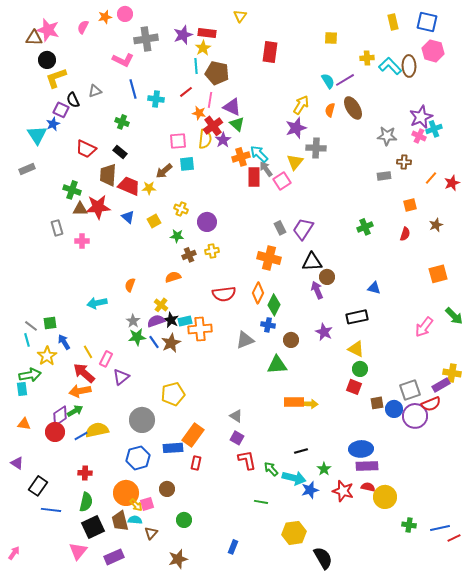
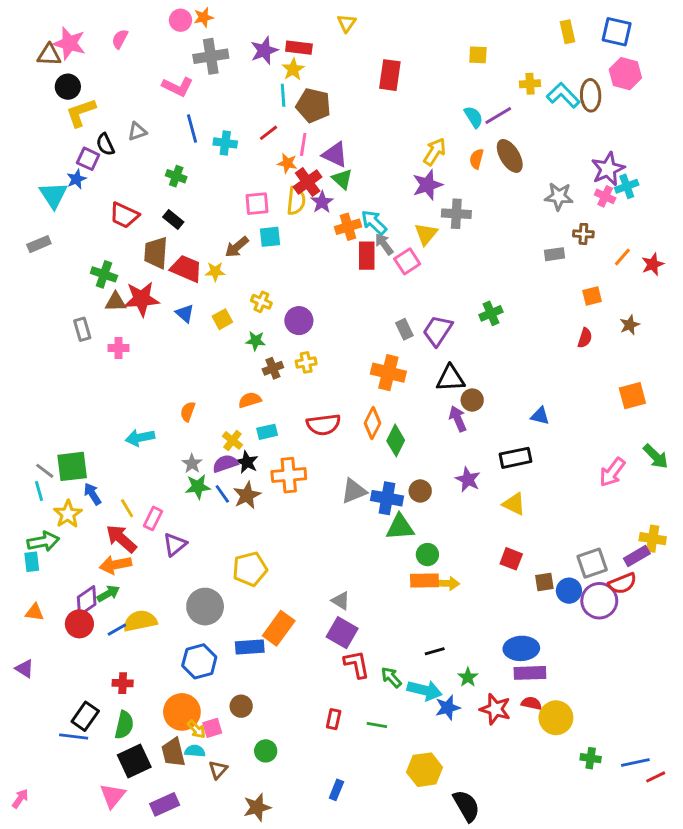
orange star: (105, 17) -> (204, 17), moved
green cross: (365, 227) -> (491, 313), moved
cyan rectangle: (185, 321) -> (267, 432), moved
green square: (50, 323) -> (72, 466), size x1.6
blue cross: (268, 325) -> (387, 498), moved, size x1.5
green circle: (360, 369) -> (427, 555), moved
purple square: (237, 438) -> (342, 633), size x1.5
red rectangle: (196, 463) -> (334, 719), moved
black rectangle: (38, 486) -> (85, 716), moved

